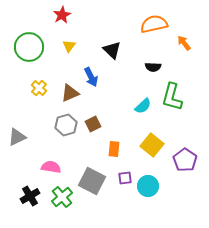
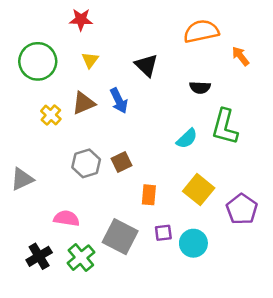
red star: (62, 15) -> (81, 19), turned 30
brown triangle: (70, 93) -> (84, 103), moved

